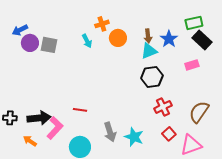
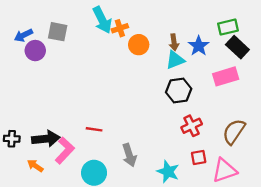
cyan arrow: (87, 41) -> (102, 20), moved, size x1.6
gray square: (49, 45) -> (58, 32), moved
pink rectangle: (192, 65) -> (226, 76), size x1.5
red square: (169, 134) -> (199, 157), turned 32
cyan star: (134, 137) -> (168, 172), moved

